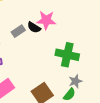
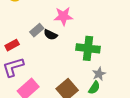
black semicircle: (34, 27) -> (51, 35), moved

